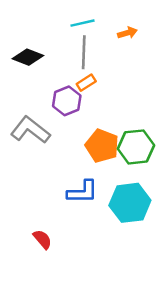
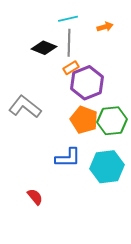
black diamond: (28, 57) -> (44, 48), moved
purple hexagon: (67, 101) -> (87, 83), moved, size x1.4

